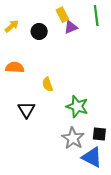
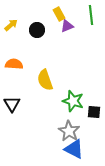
yellow semicircle: (48, 84) -> (45, 80), size x1.5
black triangle: (26, 110) -> (12, 104), moved
black square: (99, 134) -> (94, 112), moved
blue triangle: (92, 157) -> (74, 149), moved

